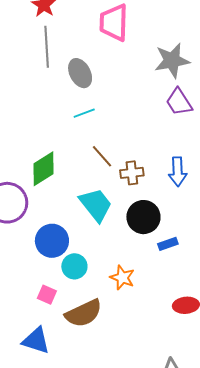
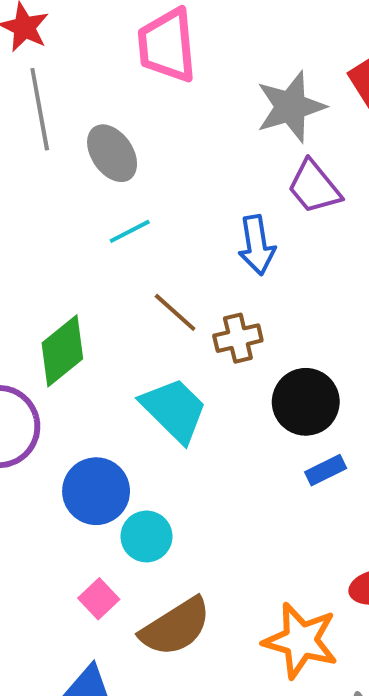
blue arrow: (178, 172) -> (257, 245), moved
black circle: (143, 217) -> (306, 402), moved
orange star: (122, 278) -> (301, 641), moved, size x1.5
pink square: (47, 295) -> (99, 599), turned 30

